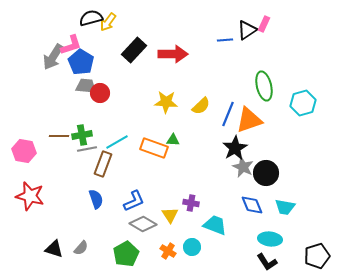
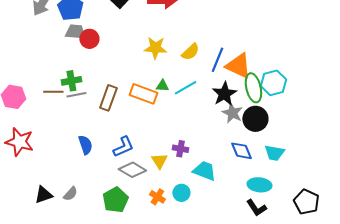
green ellipse: (264, 86) -> (253, 88), moved
cyan hexagon: (303, 103) -> (273, 83), moved
orange triangle: (249, 120) -> (238, 66), turned 44
brown line: (59, 136) -> (53, 92), moved
cyan line: (117, 142) -> (185, 88), moved
brown rectangle: (103, 164) -> (108, 98), moved
black triangle: (54, 249) -> (43, 195), turned -36
black pentagon: (317, 256) -> (306, 202), turned -30

